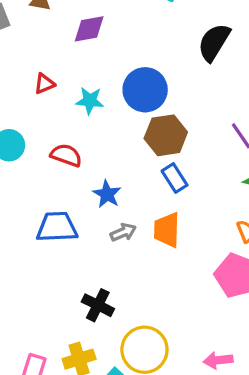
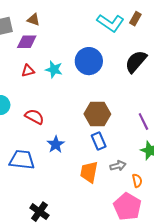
purple diamond: (89, 29) -> (27, 42), moved
blue circle: (145, 90) -> (89, 61), moved
cyan star: (90, 101) -> (54, 69), moved
gray arrow: (123, 232) -> (118, 166), moved

